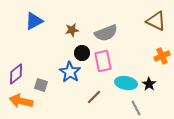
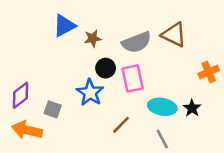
blue triangle: (34, 21) -> (64, 26), moved
brown triangle: (156, 21) -> (174, 35), moved
gray line: (136, 108) -> (162, 139), moved

